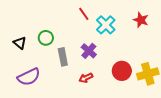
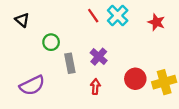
cyan cross: (106, 25) -> (118, 16), moved
black triangle: (20, 43) -> (22, 20), moved
red arrow: (86, 78) -> (95, 87), turned 120

